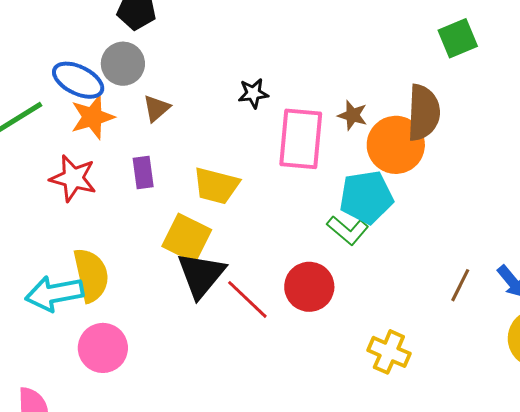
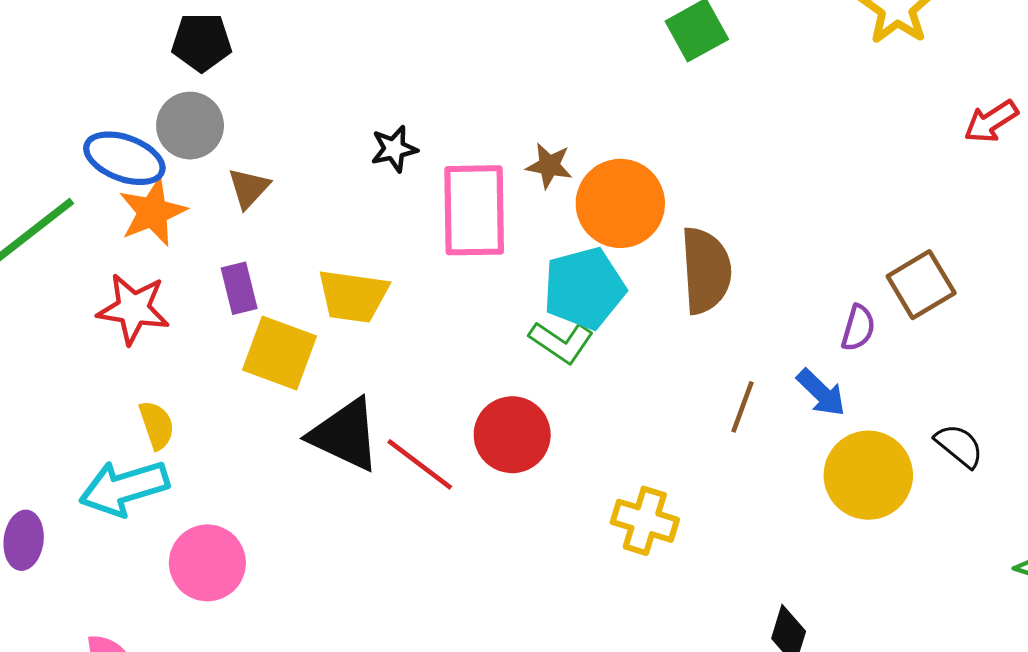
brown semicircle: (423, 113) -> (706, 270), moved
yellow square: (187, 238) -> (279, 353), moved
yellow semicircle: (91, 275) -> (157, 425), moved, size x0.6
black triangle: (201, 275) -> (345, 435), turned -38

